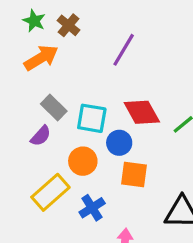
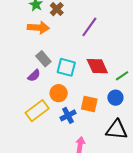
orange arrow: (41, 58) -> (38, 28), turned 30
blue circle: (119, 143) -> (115, 98), moved
blue cross: (92, 208) -> (68, 115), moved

